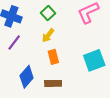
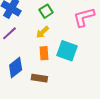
cyan square: (94, 60) -> (67, 51), moved, turned 30

